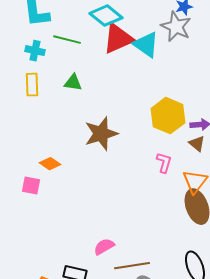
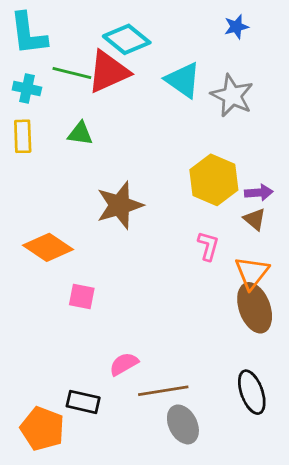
gray star: (176, 27) -> (232, 96), moved
red triangle: (118, 39) -> (108, 72), moved
orange diamond: (50, 164) -> (48, 247), size x1.6
pink square: (31, 186) -> (82, 297), moved

